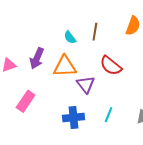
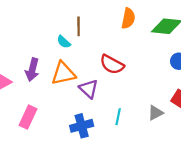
brown line: (95, 32) -> (79, 26), moved

